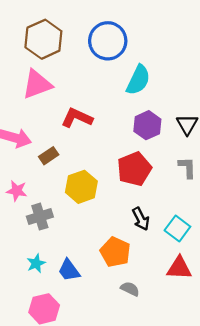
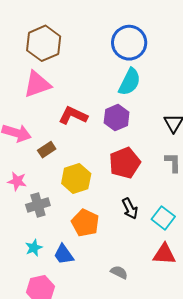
blue circle: (108, 41) -> (129, 43), moved
purple hexagon: (147, 125) -> (117, 118), moved
orange pentagon: (115, 252) -> (85, 223), moved

